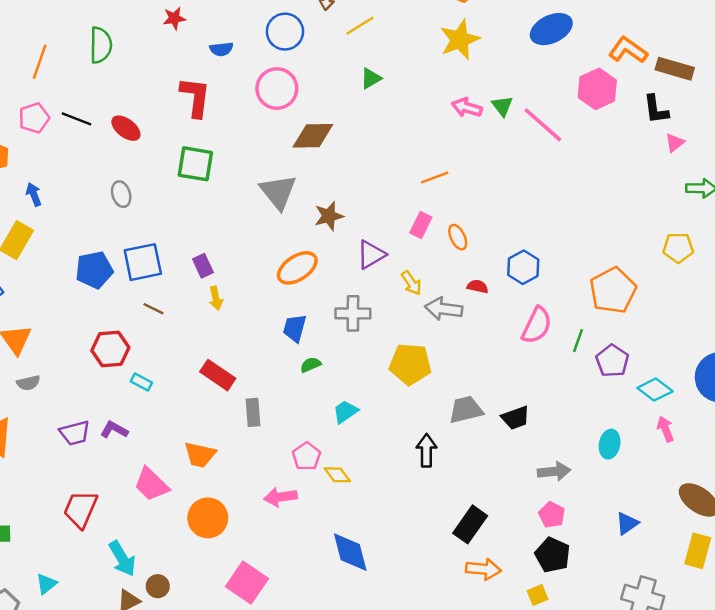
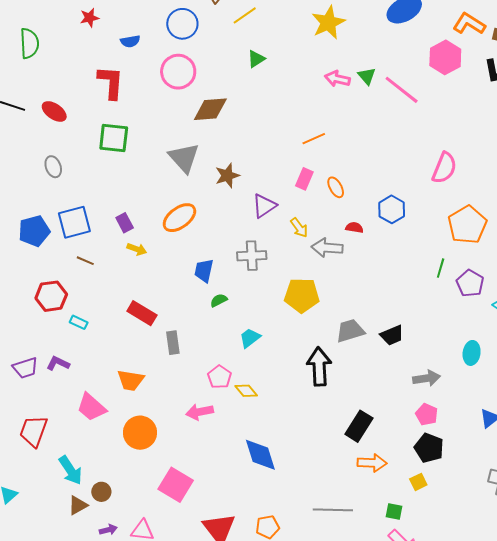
orange ellipse: (297, 268) -> (179, 218), moved
yellow arrow: (216, 298) -> (137, 249), turned -54
pink semicircle: (537, 325) -> (444, 168), moved
black arrow: (426, 451) -> (319, 367), size x1.4

